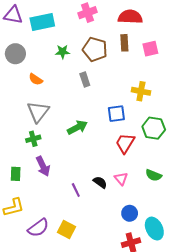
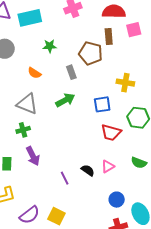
brown pentagon: (95, 49) -> (91, 53), moved
pink square: (150, 49) -> (134, 30), moved
orange semicircle: (36, 79) -> (34, 73), moved
gray triangle: (38, 112) -> (27, 104), turned -45
green arrow: (77, 127) -> (65, 100), moved
red trapezoid: (125, 143) -> (111, 132), turned -105
pink triangle: (121, 179) -> (108, 166), turned 40

